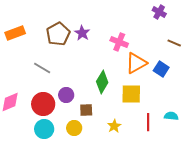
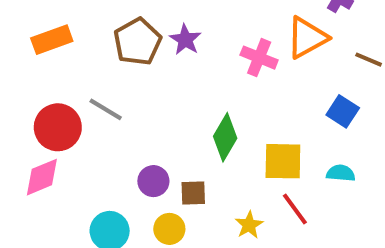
orange triangle: (136, 63) -> (307, 38), moved
purple circle: (66, 95) -> (153, 181), moved
red circle: (43, 104) -> (58, 127), moved
cyan semicircle: (171, 116) -> (341, 173), moved
red line: (148, 122) -> (295, 209), moved, turned -36

